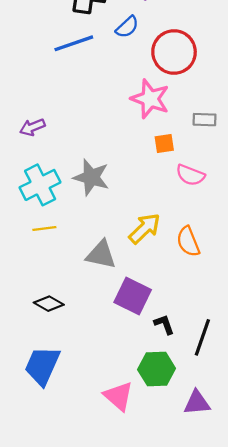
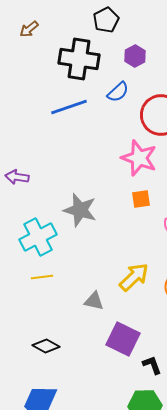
purple arrow: (32, 127) -> (17, 177), moved, turned 30
orange square: (164, 144) -> (141, 199), moved
gray star: (91, 177) -> (80, 210), moved
gray triangle: (101, 255) -> (94, 301), size x0.7

